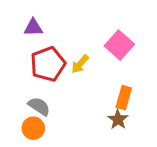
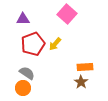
pink square: (119, 45) -> (67, 14), moved
orange rectangle: (124, 98) -> (85, 67), turned 70

